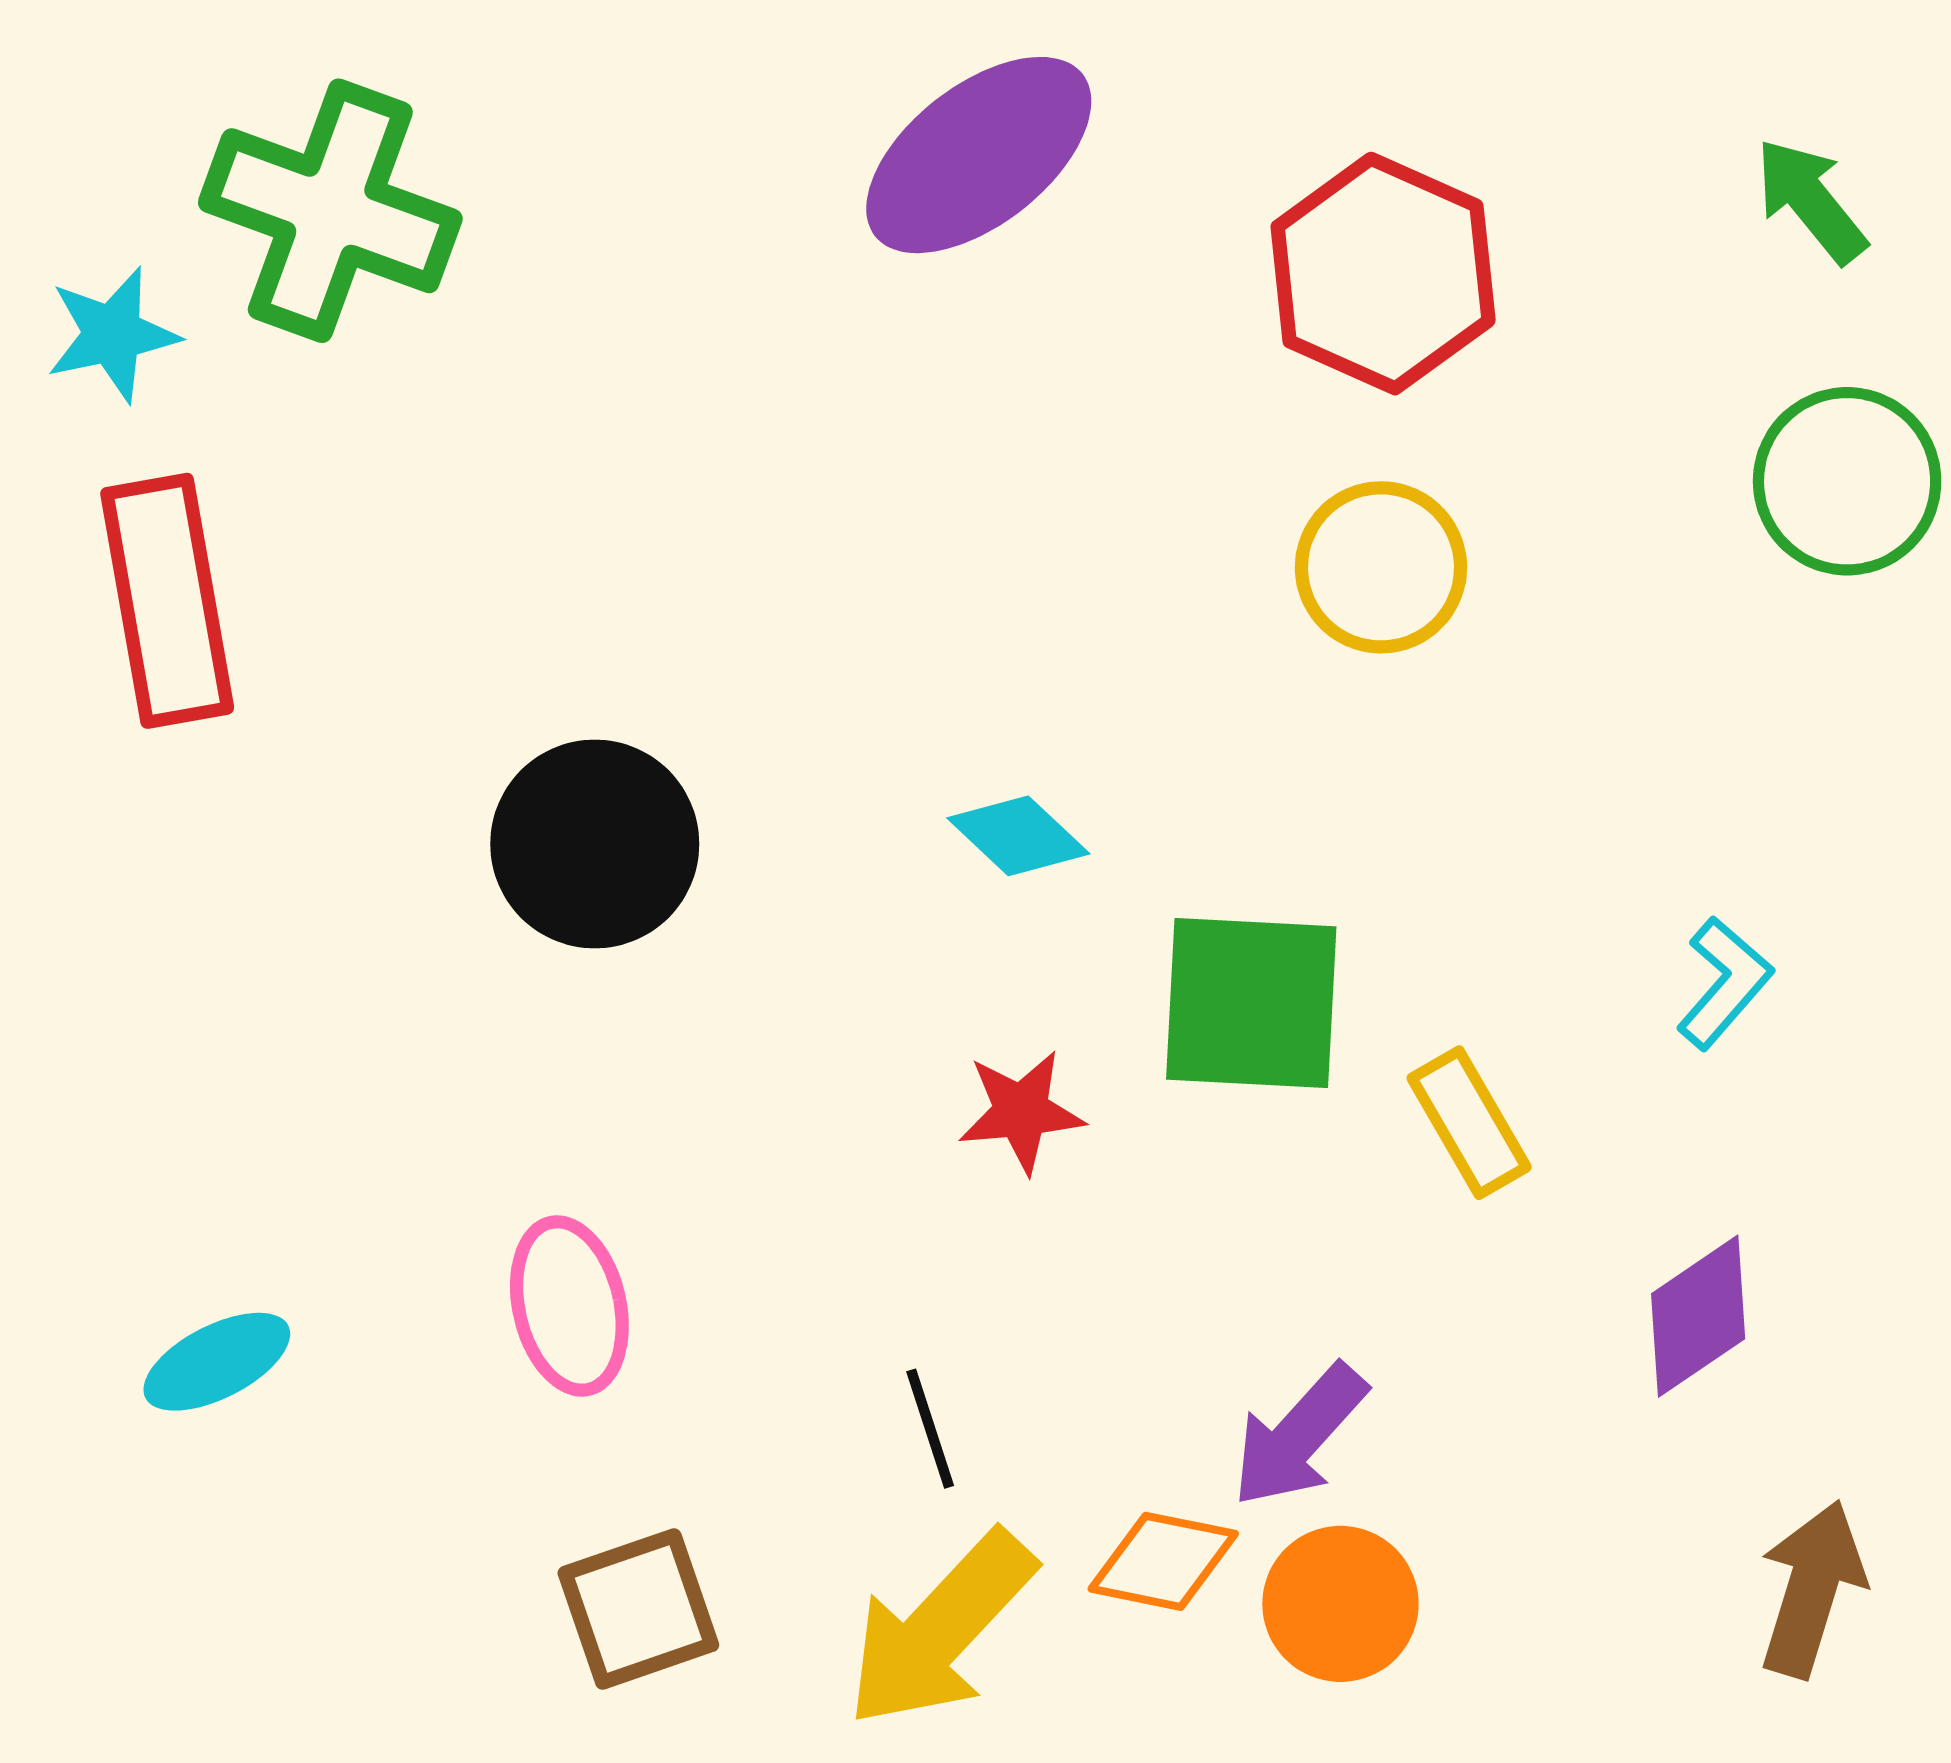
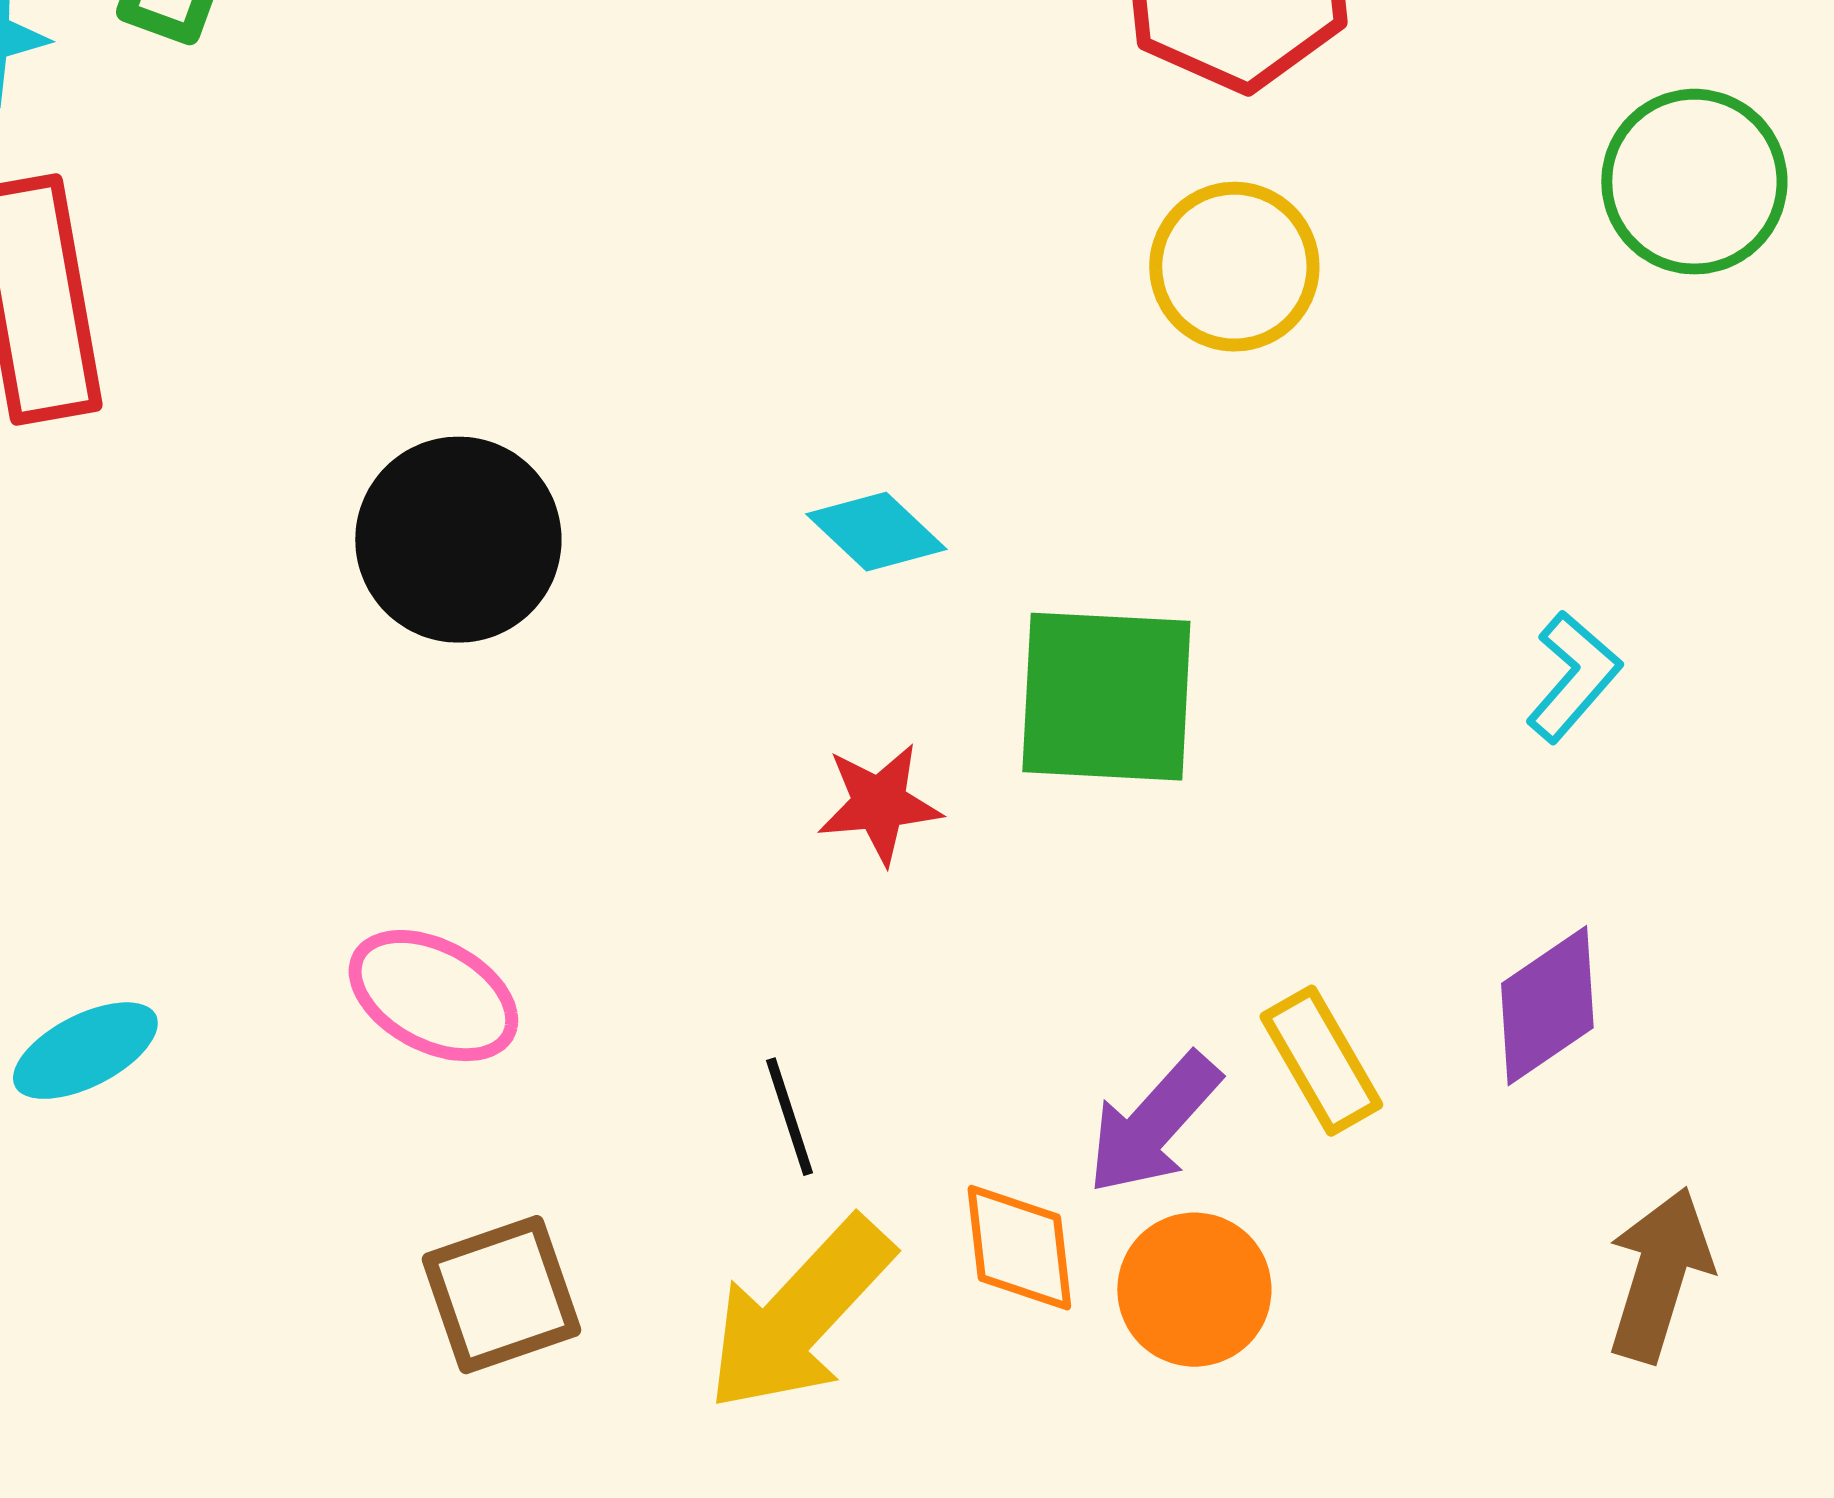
yellow rectangle: (1469, 1123) -> (1321, 1061), moved
pink ellipse: (569, 1306) -> (433, 996), turned -49
orange diamond: (1163, 1561) -> (1019, 1248), turned 72

